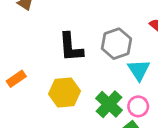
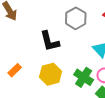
gray hexagon: (116, 44) -> (76, 18), moved

